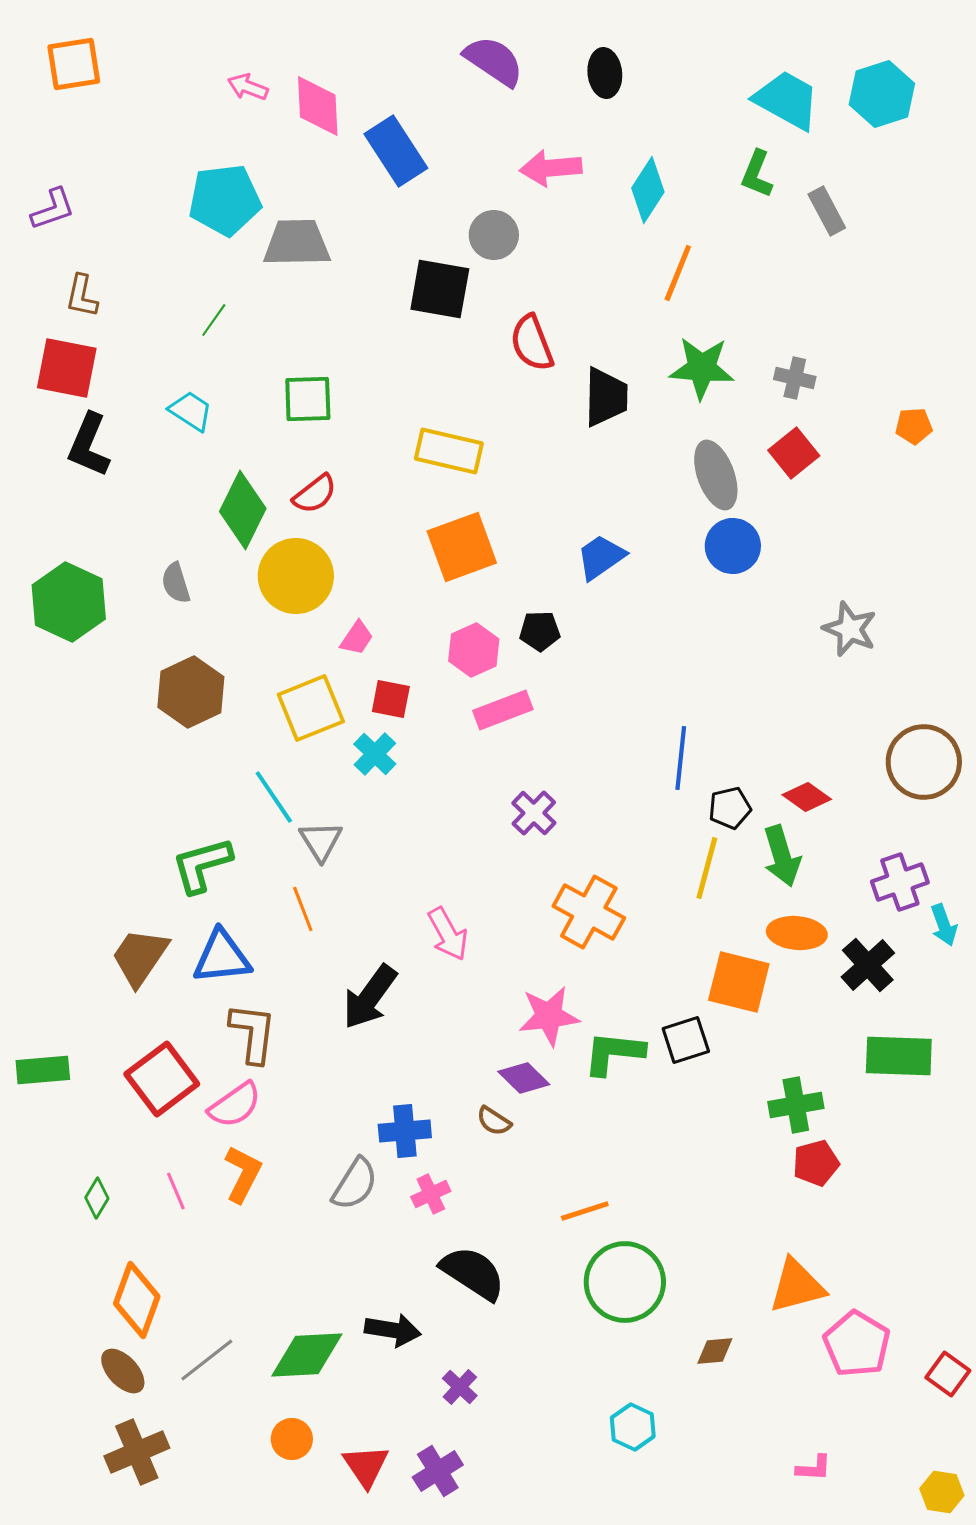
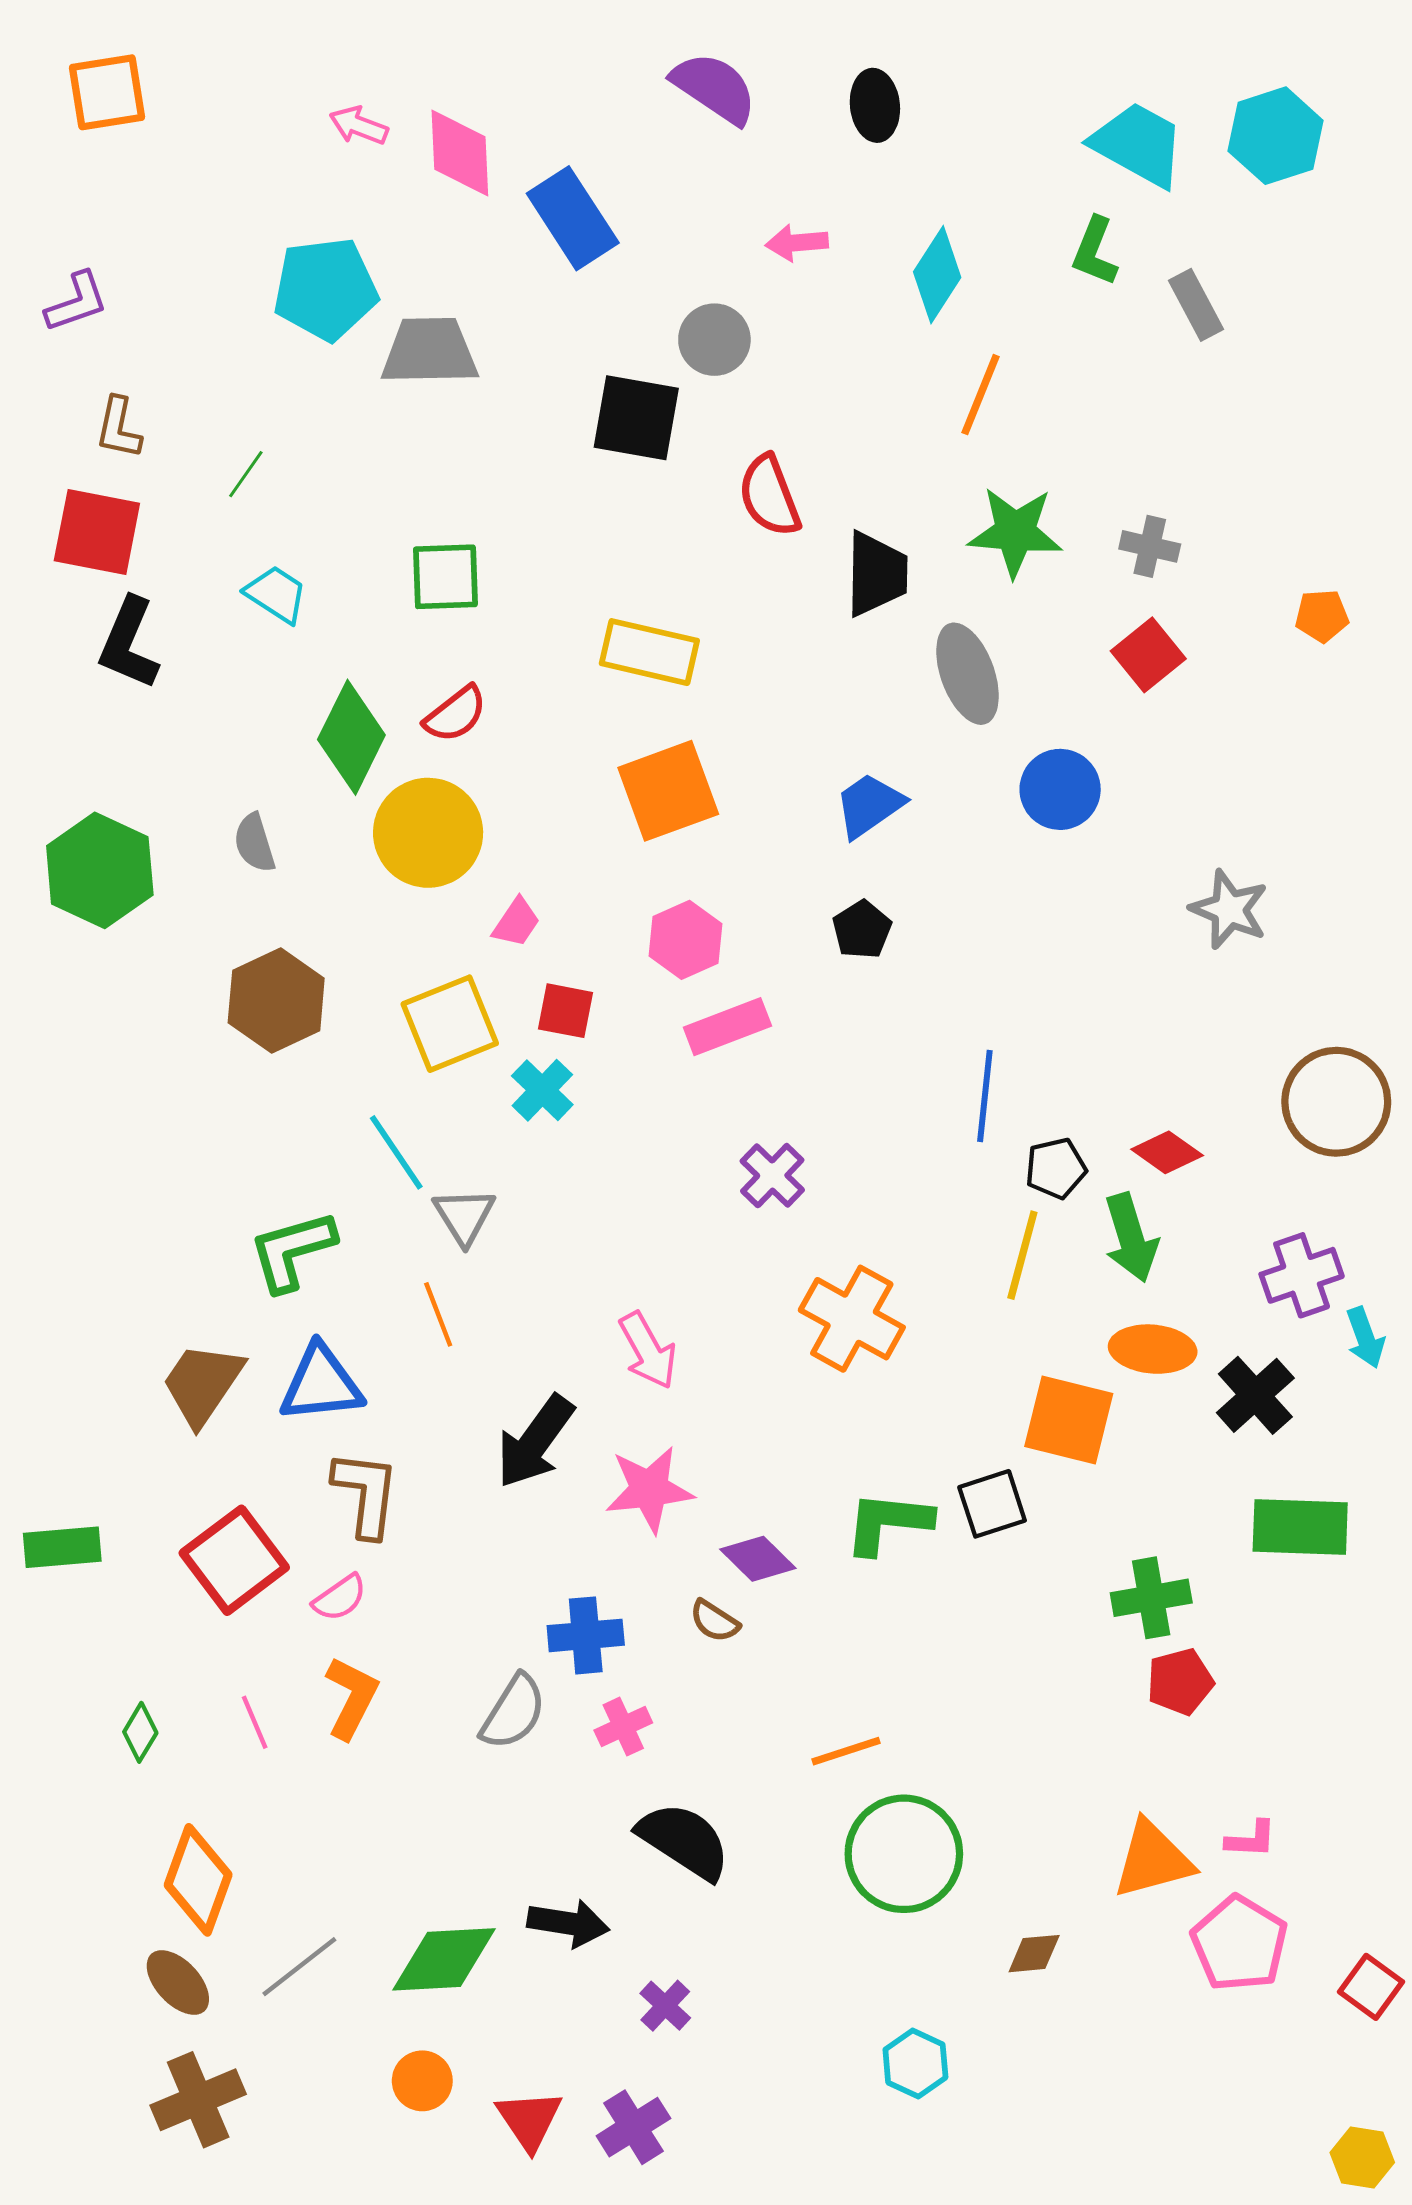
pink arrow: (551, 168) -> (797, 243), size x0.7
green line: (214, 320) -> (246, 474), moved
gray ellipse: (716, 475) -> (968, 674), moved
black pentagon: (540, 631) -> (862, 930), moved, turned -30
pink star: (549, 1016) -> (649, 1489), moved
pink semicircle: (235, 1105) -> (340, 1598), size x0.7
pink L-shape: (814, 1468) -> (1251, 1839), moved

